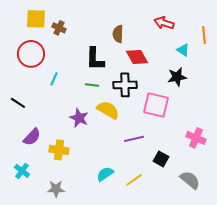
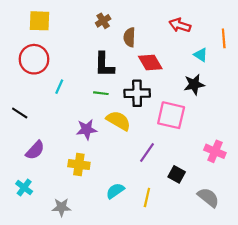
brown cross: (59, 28) -> (103, 21), moved, turned 32
purple star: (79, 118) -> (87, 129), turned -30
purple line: (134, 139) -> (147, 152), turned -42
yellow cross: (59, 150) -> (79, 165), moved
yellow line: (134, 180) -> (147, 197), turned -42

